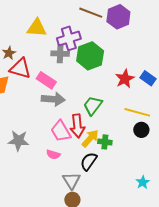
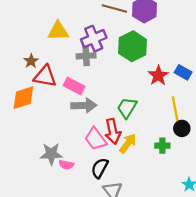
green hexagon: (90, 56) -> (133, 46), moved
yellow line: (137, 112) -> (175, 110), turned 70
green cross: (105, 142) -> (162, 146), moved
pink semicircle: (53, 154) -> (66, 165), moved
black semicircle: (89, 161) -> (100, 168), moved

